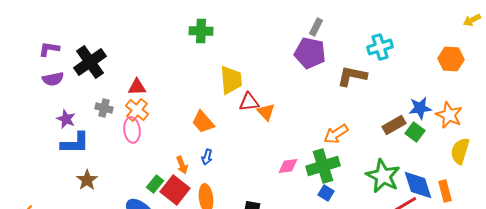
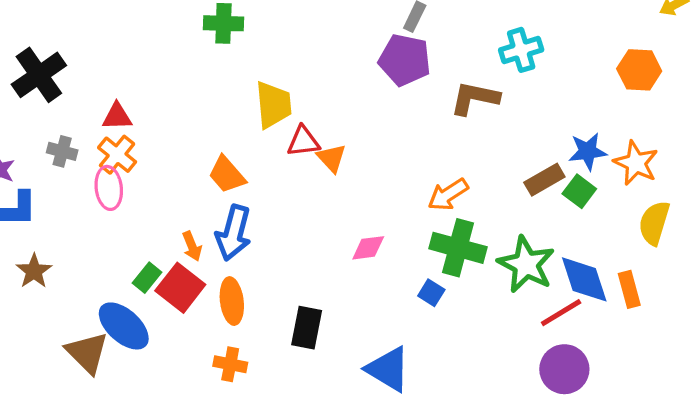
blue arrow: (207, 157) -> (233, 233), size x2.0
green cross: (323, 166) -> (458, 248), moved, turned 32

